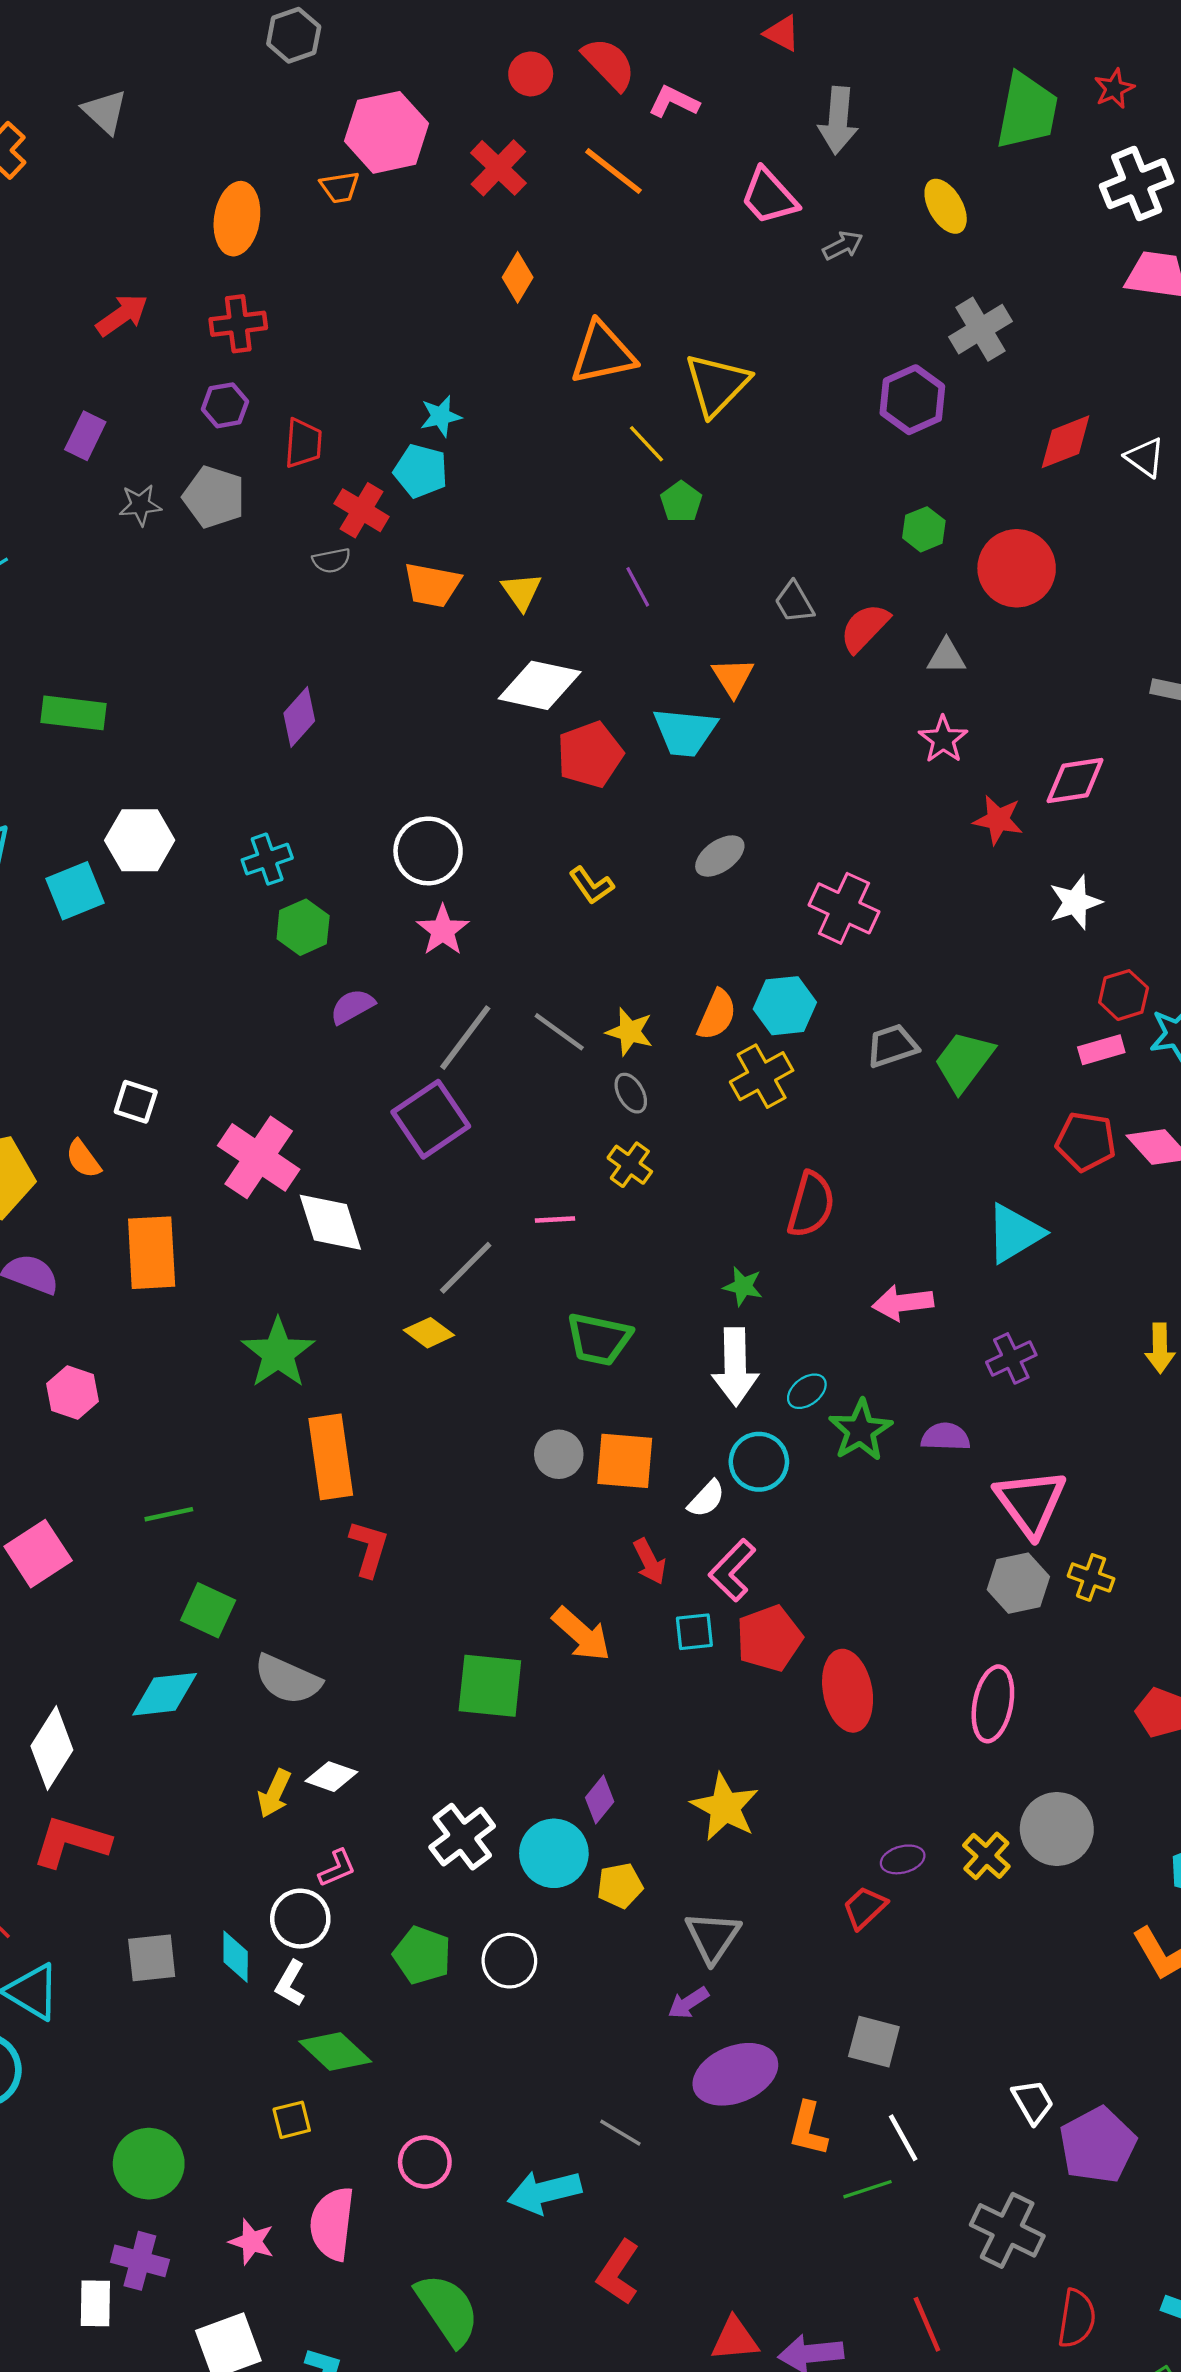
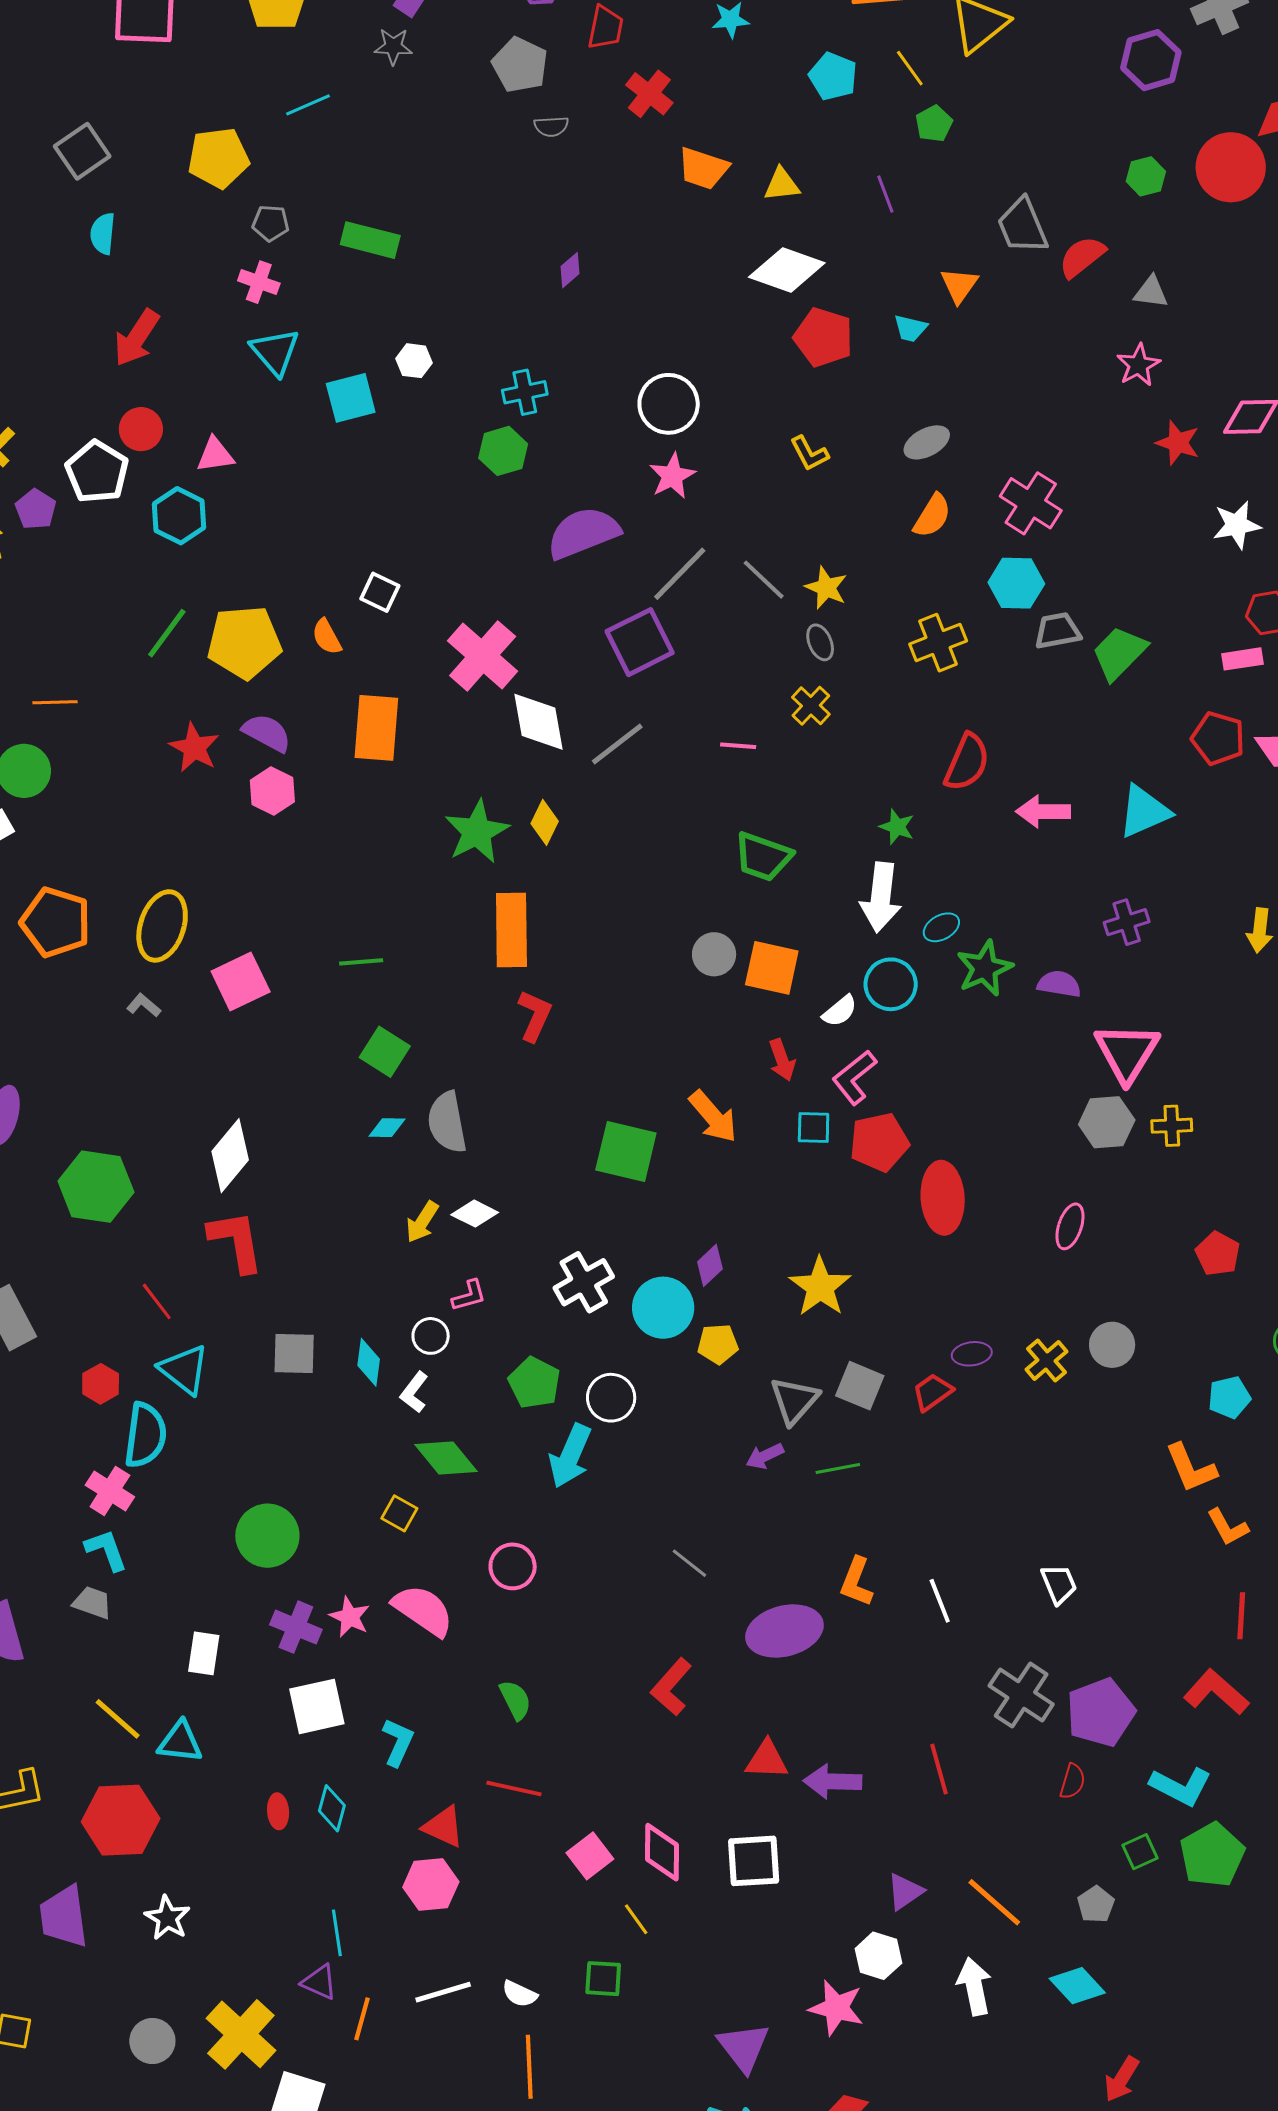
cyan pentagon: (421, 471) -> (833, 76), moved
gray star: (140, 505) -> (393, 46), moved
gray semicircle: (331, 561) -> (551, 126), moved
red circle: (1017, 568) -> (1231, 167), moved
yellow triangle: (522, 591) -> (782, 185), turned 51
gray trapezoid: (794, 602) -> (1022, 226), size x1.5
purple diamond: (299, 717) -> (570, 270), size x0.7
cyan trapezoid: (685, 732) -> (910, 328), size x0.6
red pentagon: (590, 755) -> (823, 337), turned 30
white hexagon: (140, 840) -> (414, 361), size x0.6
green hexagon: (303, 927) -> (503, 451), moved
purple semicircle: (352, 1006) -> (583, 533), size x1.8
cyan hexagon: (785, 1006) -> (1016, 583), moved
orange semicircle: (717, 1015) -> (932, 516), moved
gray line: (466, 1268) -> (617, 744), moved
pink arrow: (903, 1303) -> (1043, 811), moved
yellow diamond: (429, 1333) -> (545, 822), moved, turned 72
pink hexagon: (72, 1393) -> (272, 791), moved
yellow cross: (1091, 1577) -> (1172, 1126), turned -30
gray semicircle: (288, 1679) -> (447, 1122), turned 48
cyan diamond: (165, 1694) -> (387, 1128), moved, size x0.6
pink ellipse: (993, 1704) -> (1070, 1226), size x0.7
gray circle: (1057, 1829) -> (1112, 1345), size x0.7
red L-shape: (71, 1842) -> (236, 1241), turned 56
white circle: (300, 1919) -> (431, 1336), size x0.7
gray square: (874, 2042) -> (860, 1386), moved
purple ellipse: (735, 2074) -> (784, 1631), moved
yellow square: (292, 2120) -> (399, 1513), turned 36
purple pentagon: (1098, 2145) -> (1101, 1712), moved
green line: (867, 2189) -> (838, 1469), moved
cyan arrow: (544, 2192) -> (570, 1456), moved, turned -60
pink semicircle: (332, 2224) -> (423, 1610), turned 110
purple cross: (140, 2261) -> (296, 1627), moved
green semicircle: (447, 2310) -> (515, 1700), size x0.6
red semicircle: (1077, 2318) -> (1073, 1781), size x0.7

